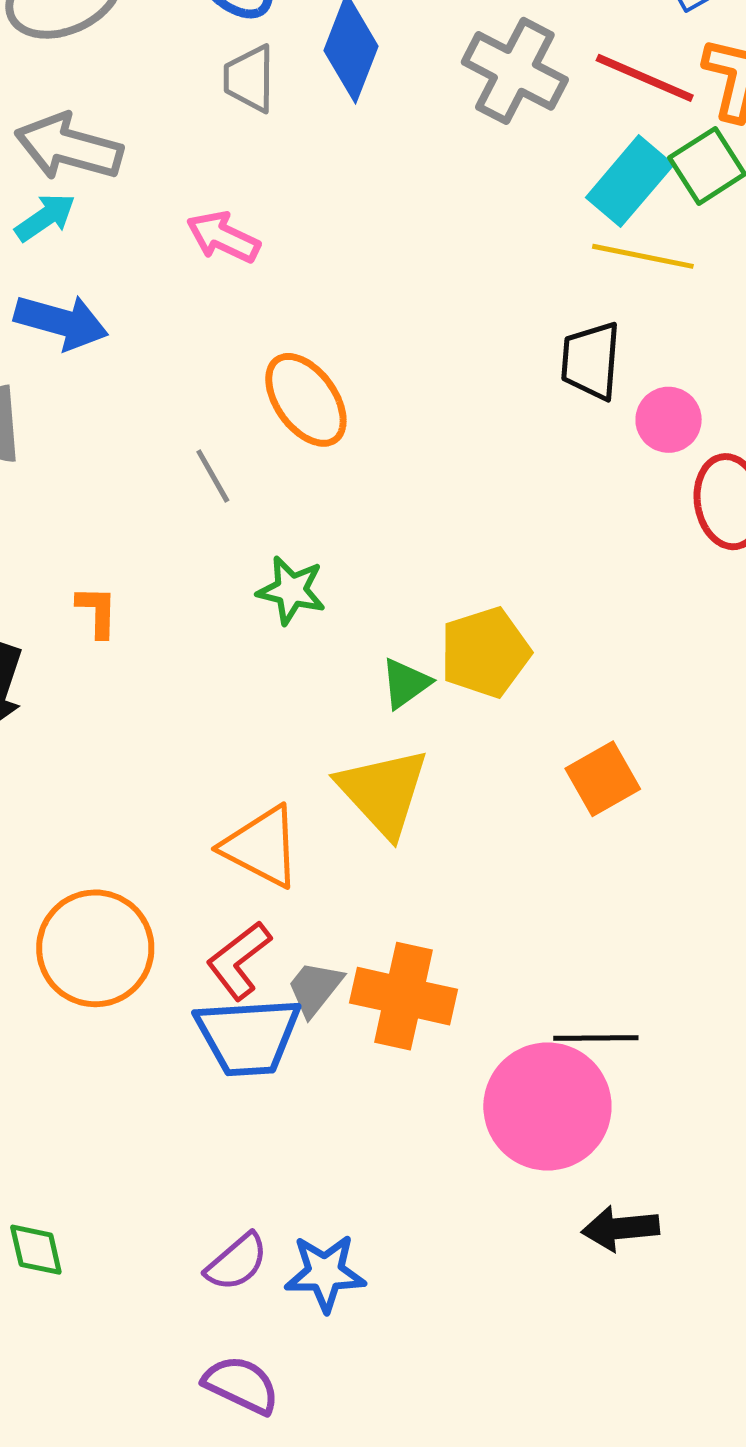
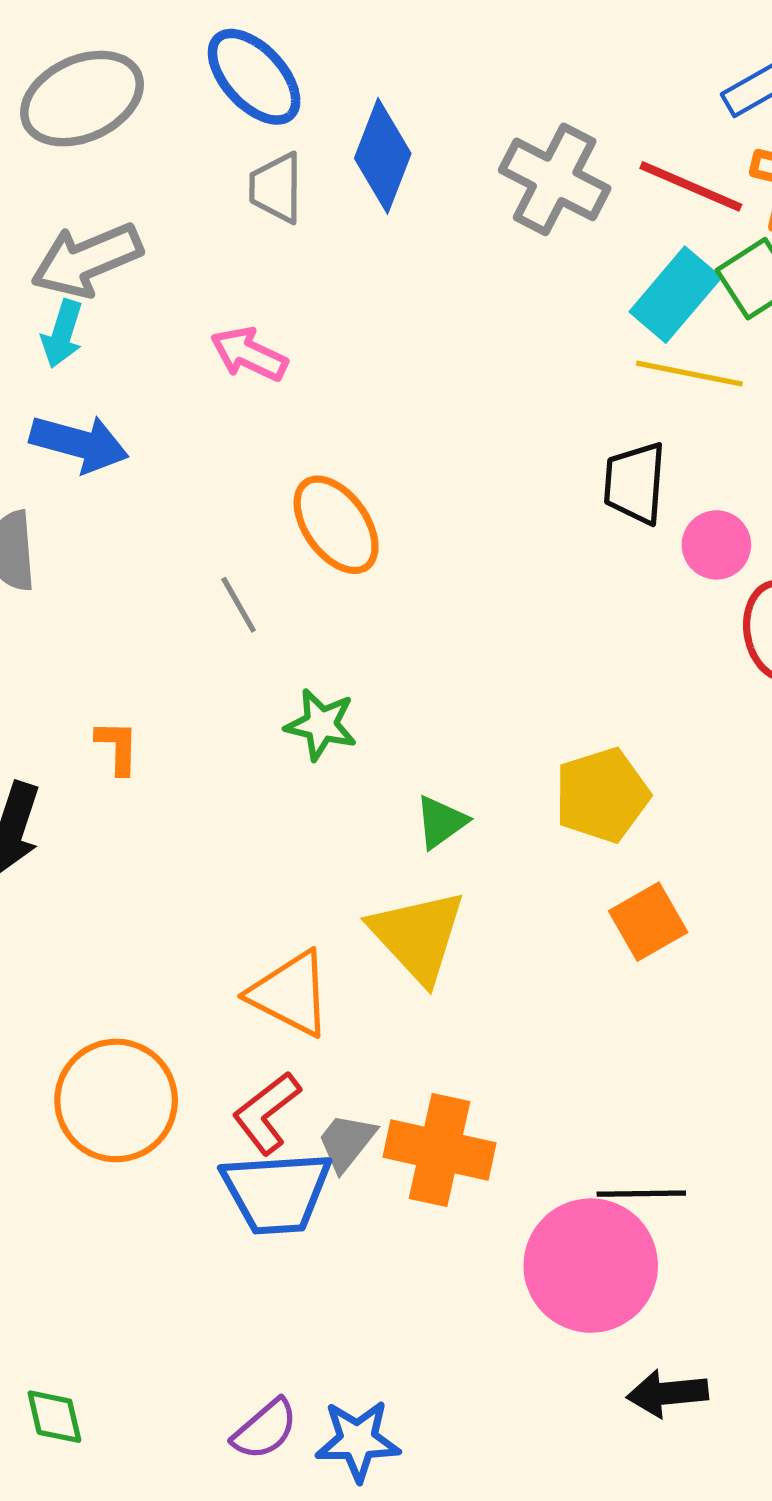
gray arrow: (69, 147) -> (87, 260), turned -38
cyan arrow: (45, 217) -> (62, 334), turned 142
yellow pentagon: (485, 652) -> (602, 795), moved

